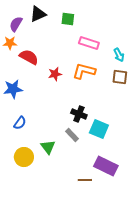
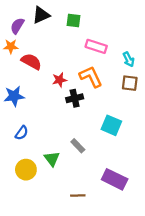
orange L-shape: (84, 71) -> (91, 77), turned 50
black cross: (79, 114) -> (75, 98), moved, turned -35
cyan square: (99, 129) -> (111, 125), moved
brown line: (85, 180) -> (78, 196), moved

